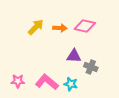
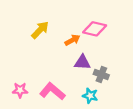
orange arrow: (60, 28) -> (72, 40), moved, turned -32
cyan star: (71, 84) -> (90, 96), moved

